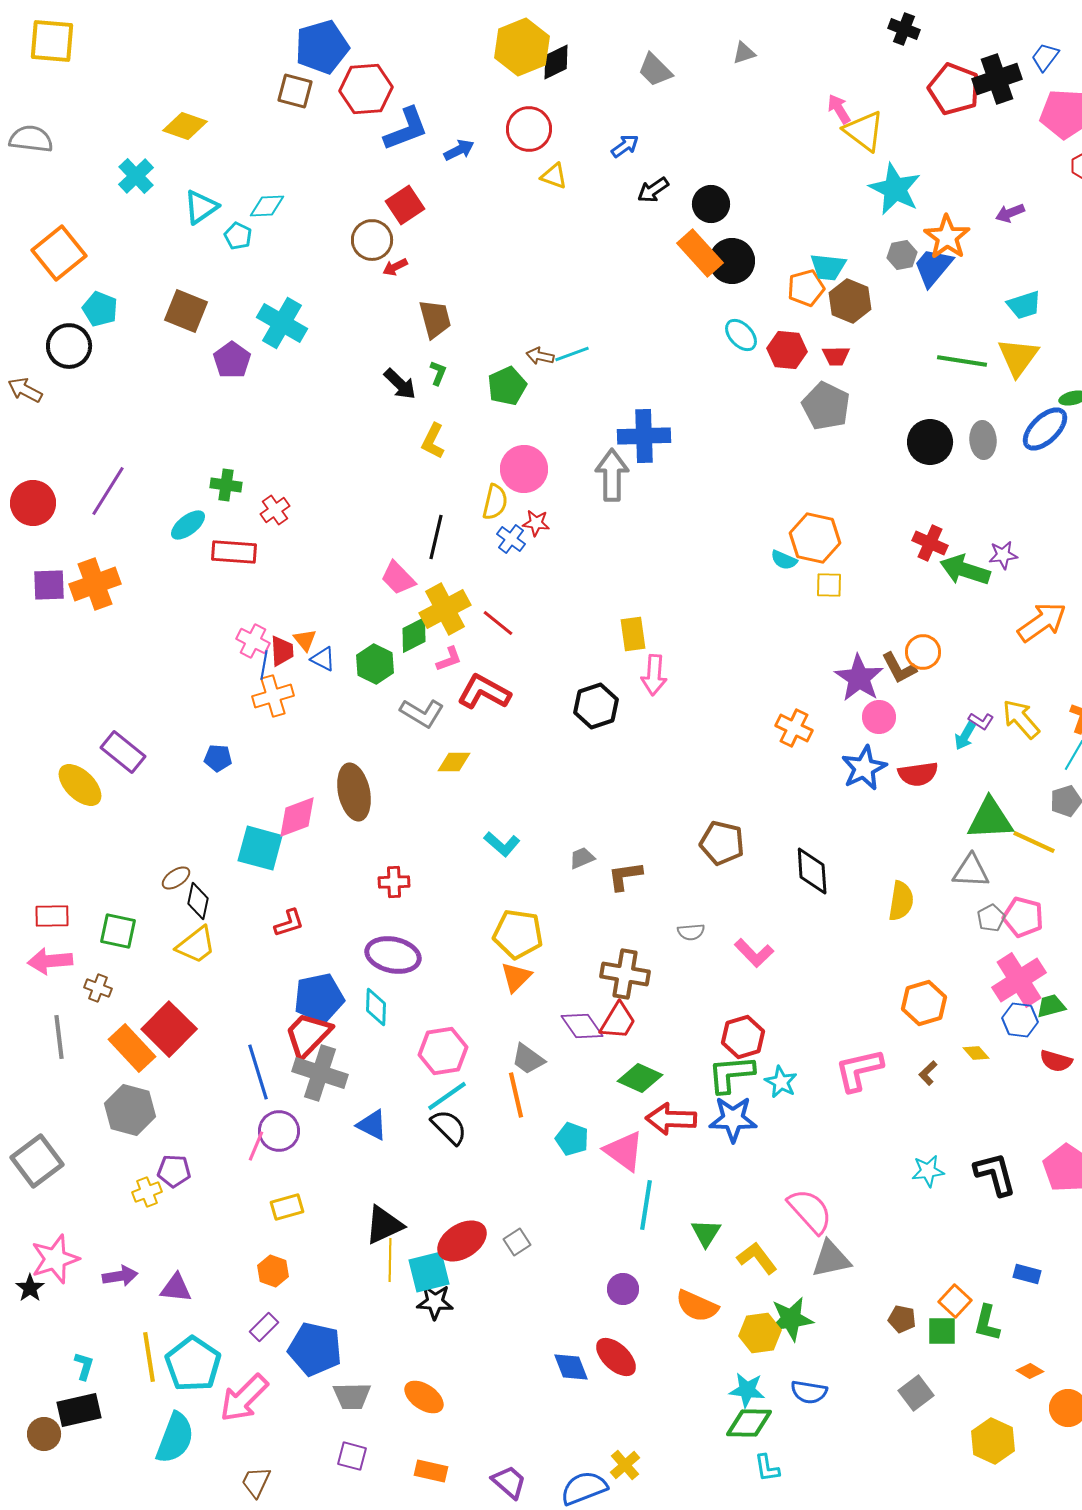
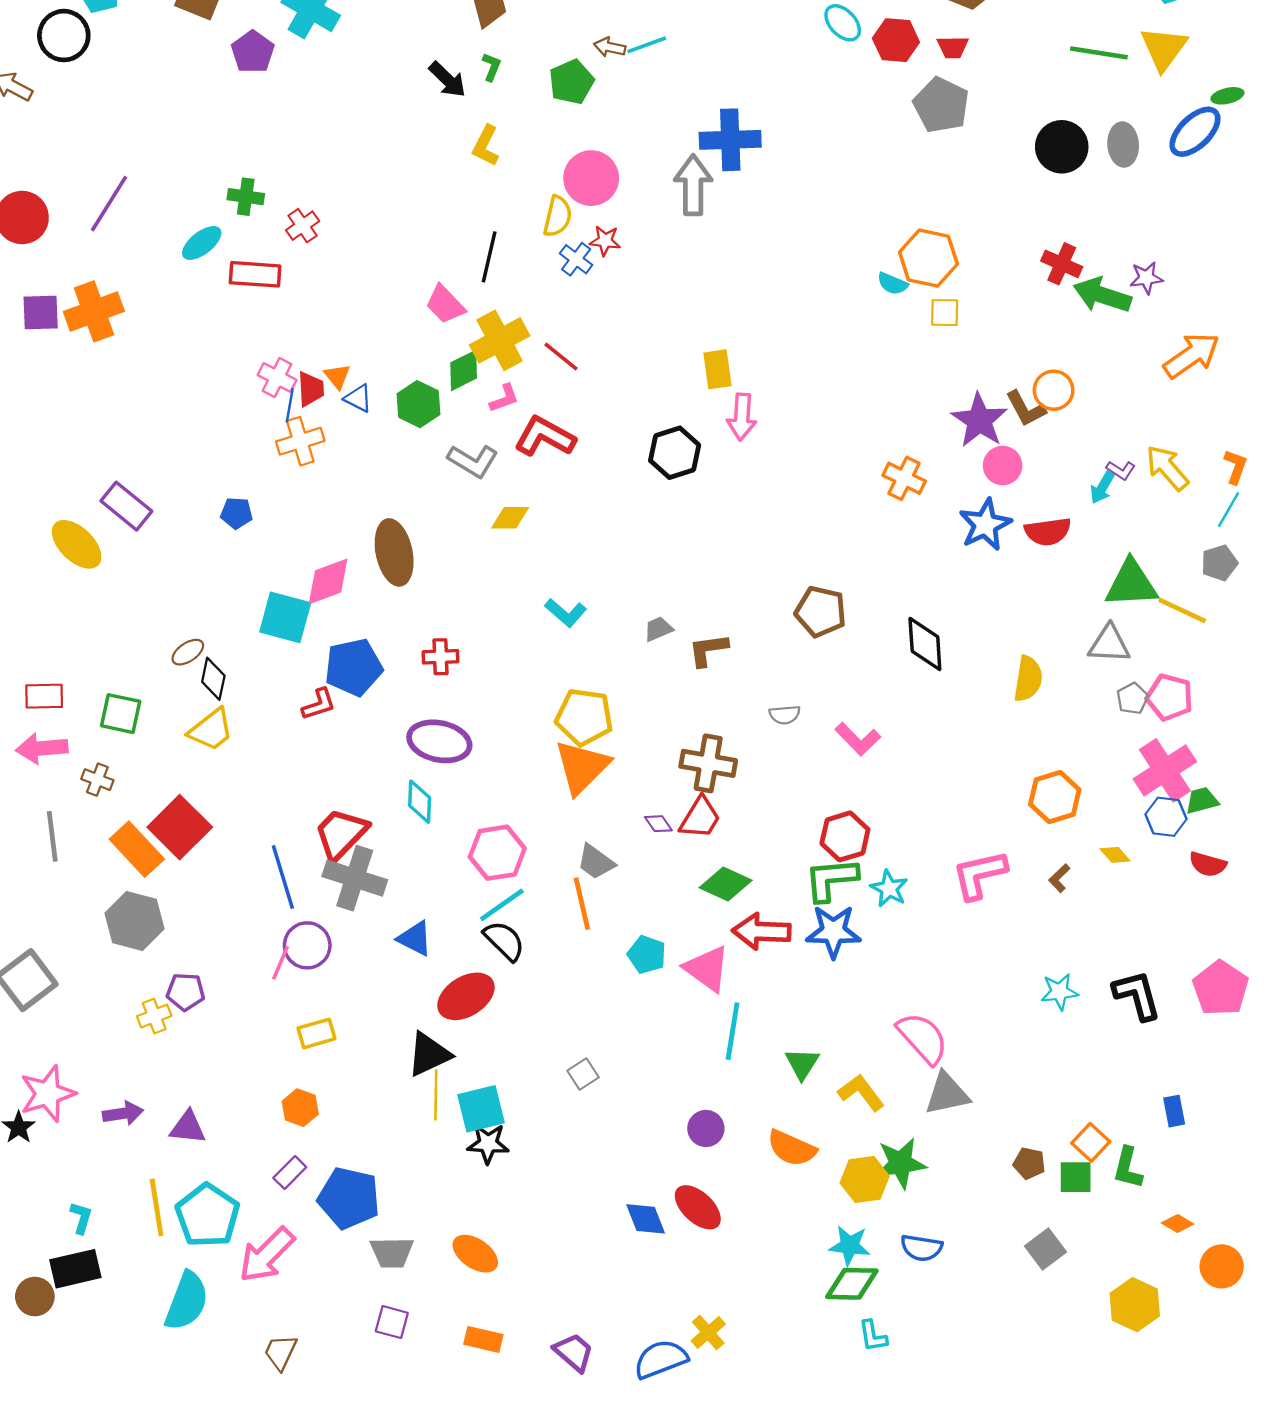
orange triangle: (516, 977) -> (582, 767), size x1.6
blue pentagon: (319, 998) -> (354, 667), moved
purple diamond: (582, 1026) -> (658, 824), size x0.6
red ellipse: (462, 1241) -> (466, 996), moved
blue rectangle: (1027, 1274) -> (1174, 1111), turned 64

